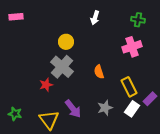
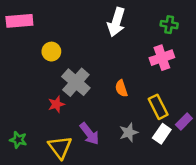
pink rectangle: (16, 17) -> (19, 21), size x1.5
white arrow: (95, 18) -> (116, 22), size x1.6
yellow circle: (66, 42) -> (51, 52), moved

